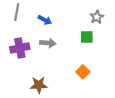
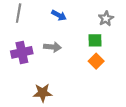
blue arrow: (45, 20) -> (59, 15), moved
orange square: (83, 72) -> (96, 61), moved

